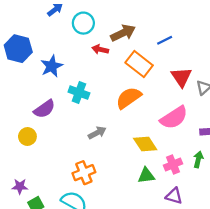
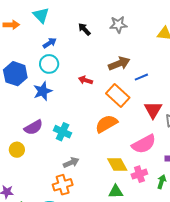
cyan circle: (83, 23) -> (49, 64), moved
brown arrow: (123, 33) -> (119, 64), moved
cyan cross: (79, 93) -> (63, 132), moved
gray arrow: (97, 133) -> (71, 163), moved
pink cross: (173, 164) -> (139, 174), moved

